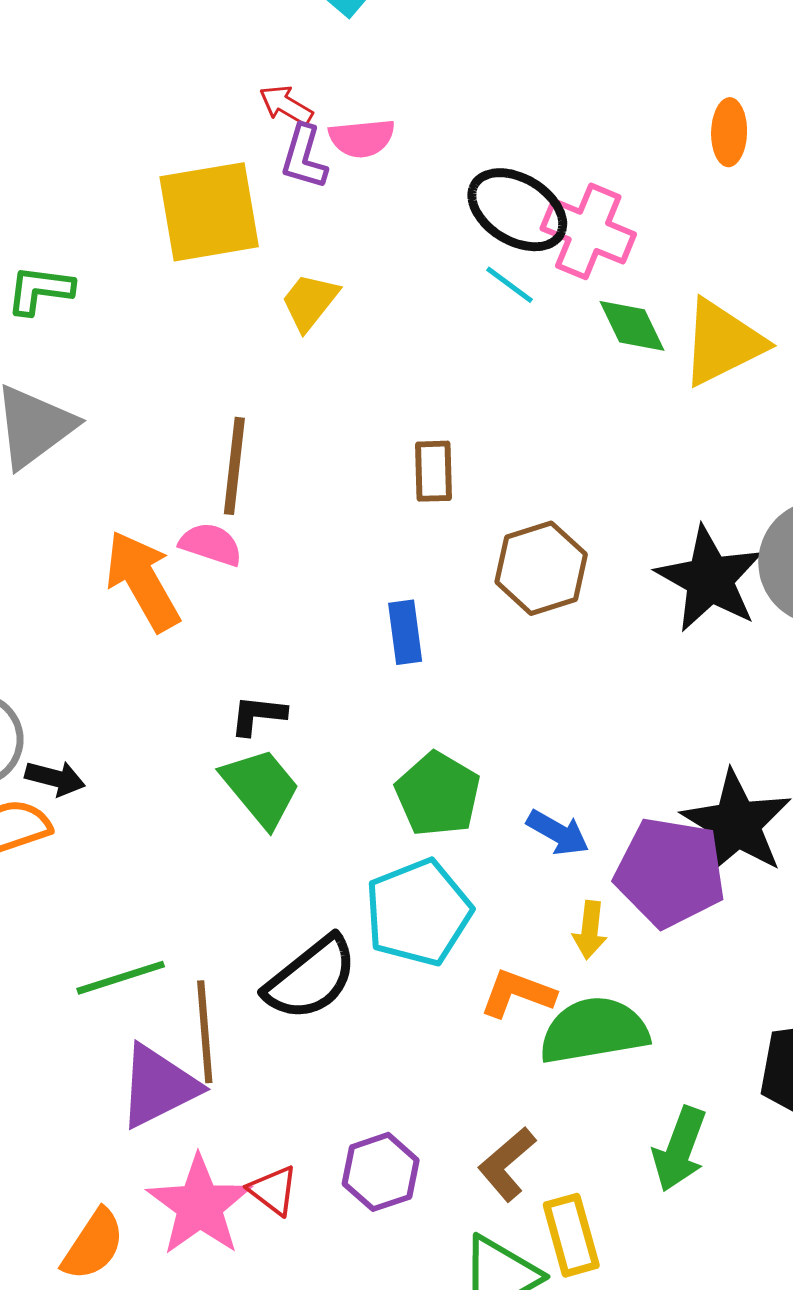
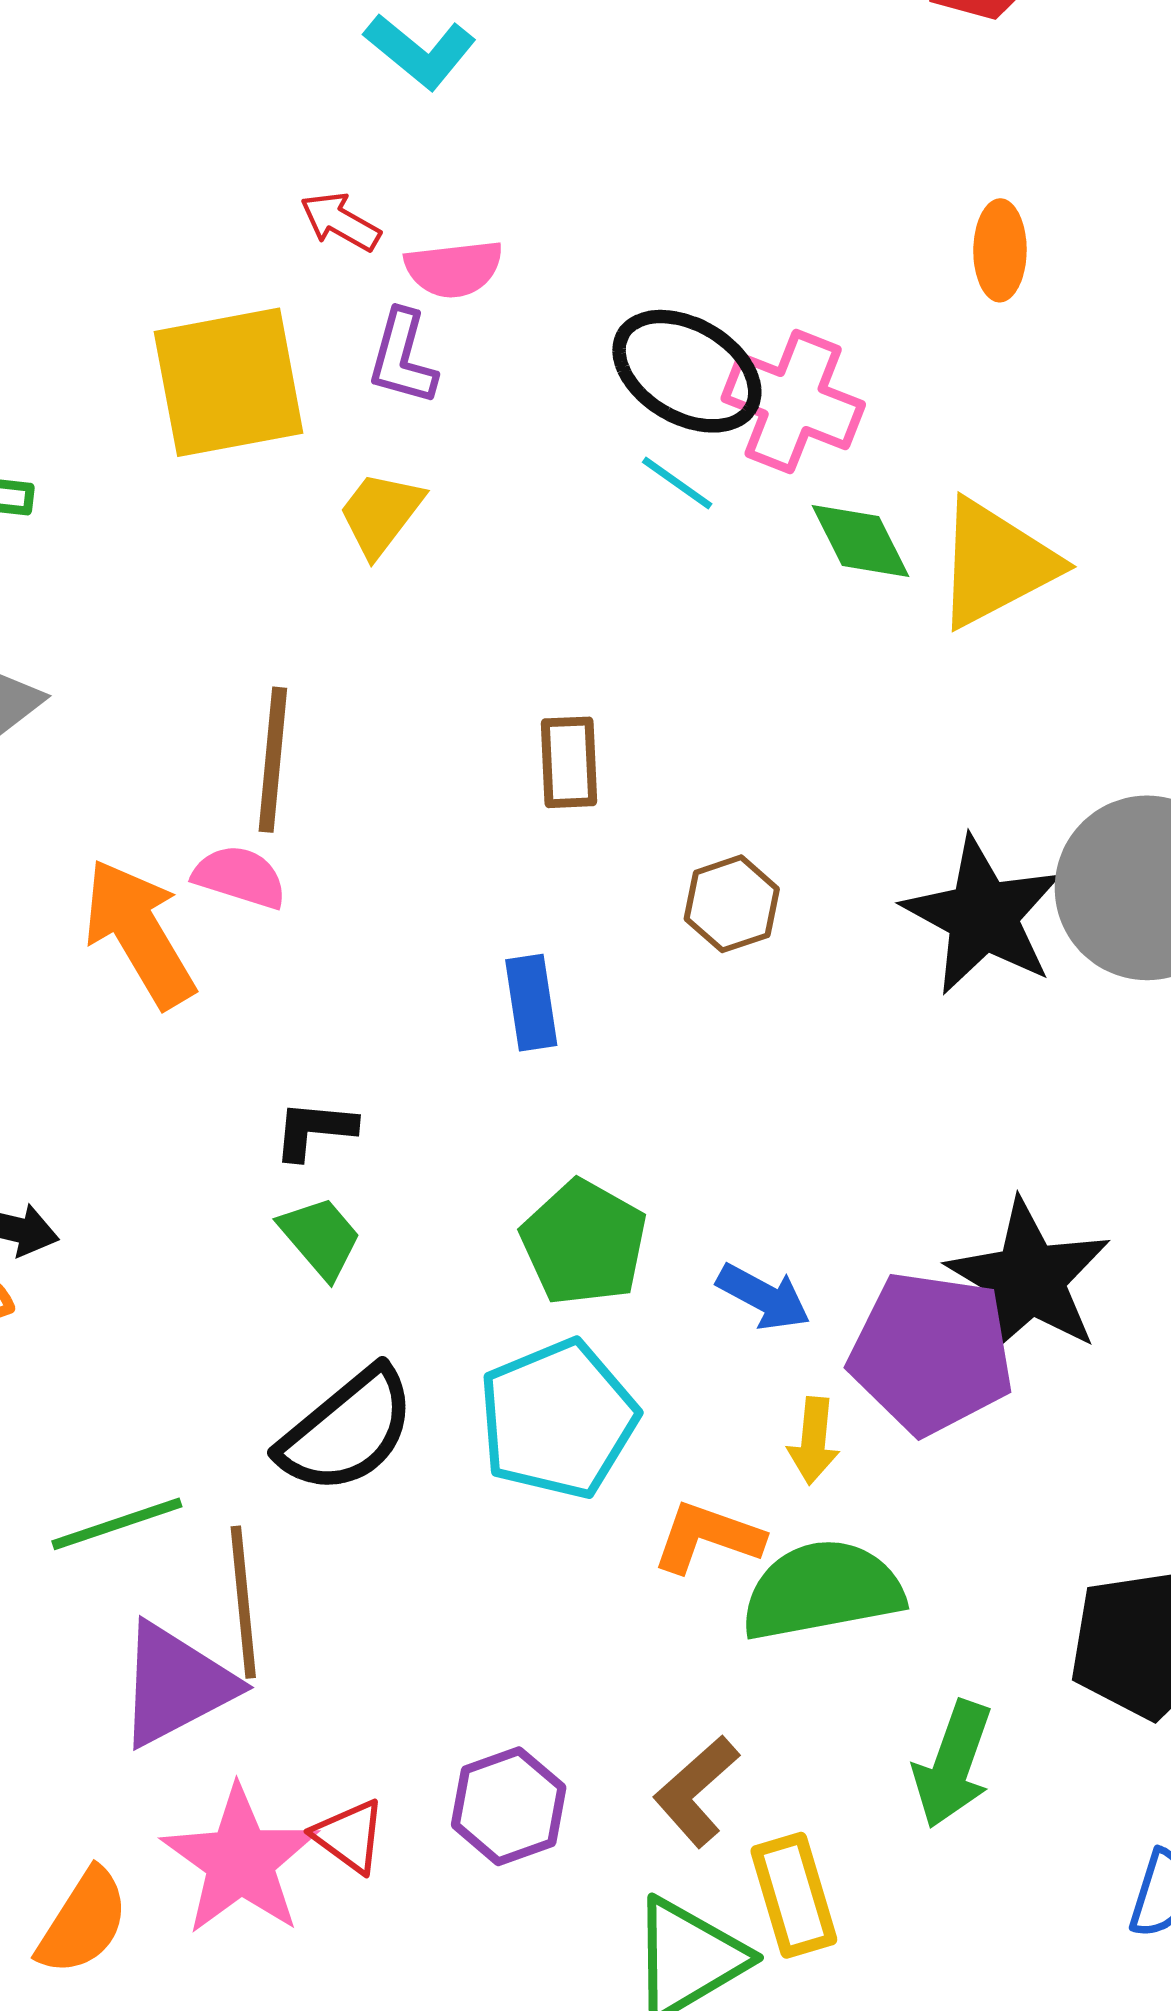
purple L-shape: (304, 157) -> (402, 357), moved
brown hexagon: (541, 568) -> (732, 904), size x0.7
green trapezoid: (261, 788) -> (320, 1237), size x0.7
black semicircle: (311, 978) -> (347, 1431), moved

